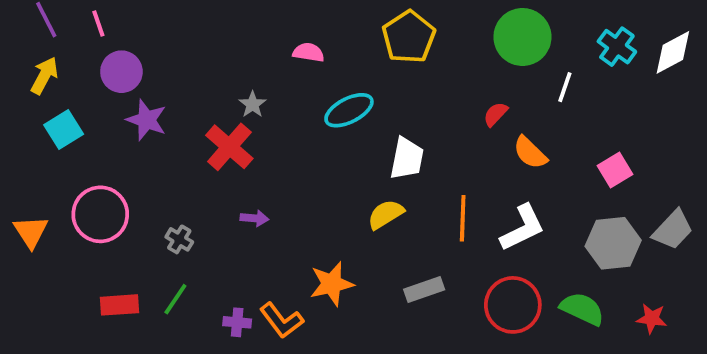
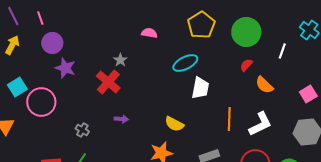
green circle: (522, 37) -> (246, 32), moved
cyan ellipse: (349, 110) -> (185, 63), moved
cyan square: (64, 130) -> (17, 87), moved
pink circle: (100, 214) -> (41, 102), moved
yellow semicircle: (386, 214) -> (174, 124), moved, turned -120

